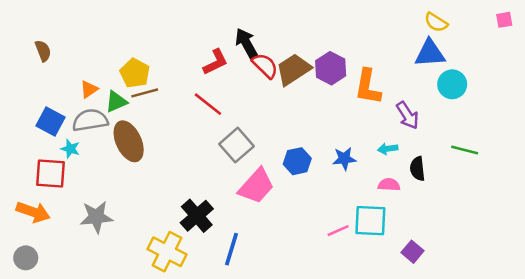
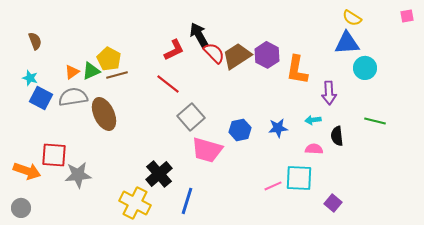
green triangle: (116, 102) -> (91, 71), moved
purple arrow: (408, 115) -> (329, 93), turned 30
cyan star: (70, 149) -> (30, 78), moved
red square: (51, 174) -> (54, 155), moved
pink trapezoid: (256, 186) -> (207, 150), turned 64

